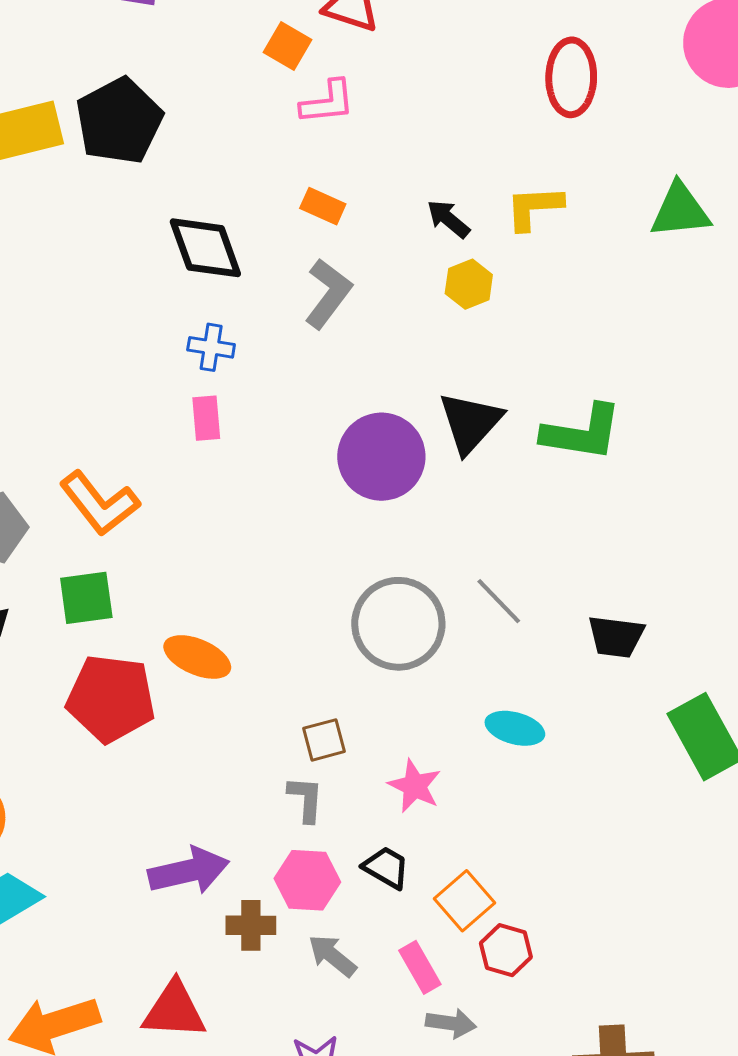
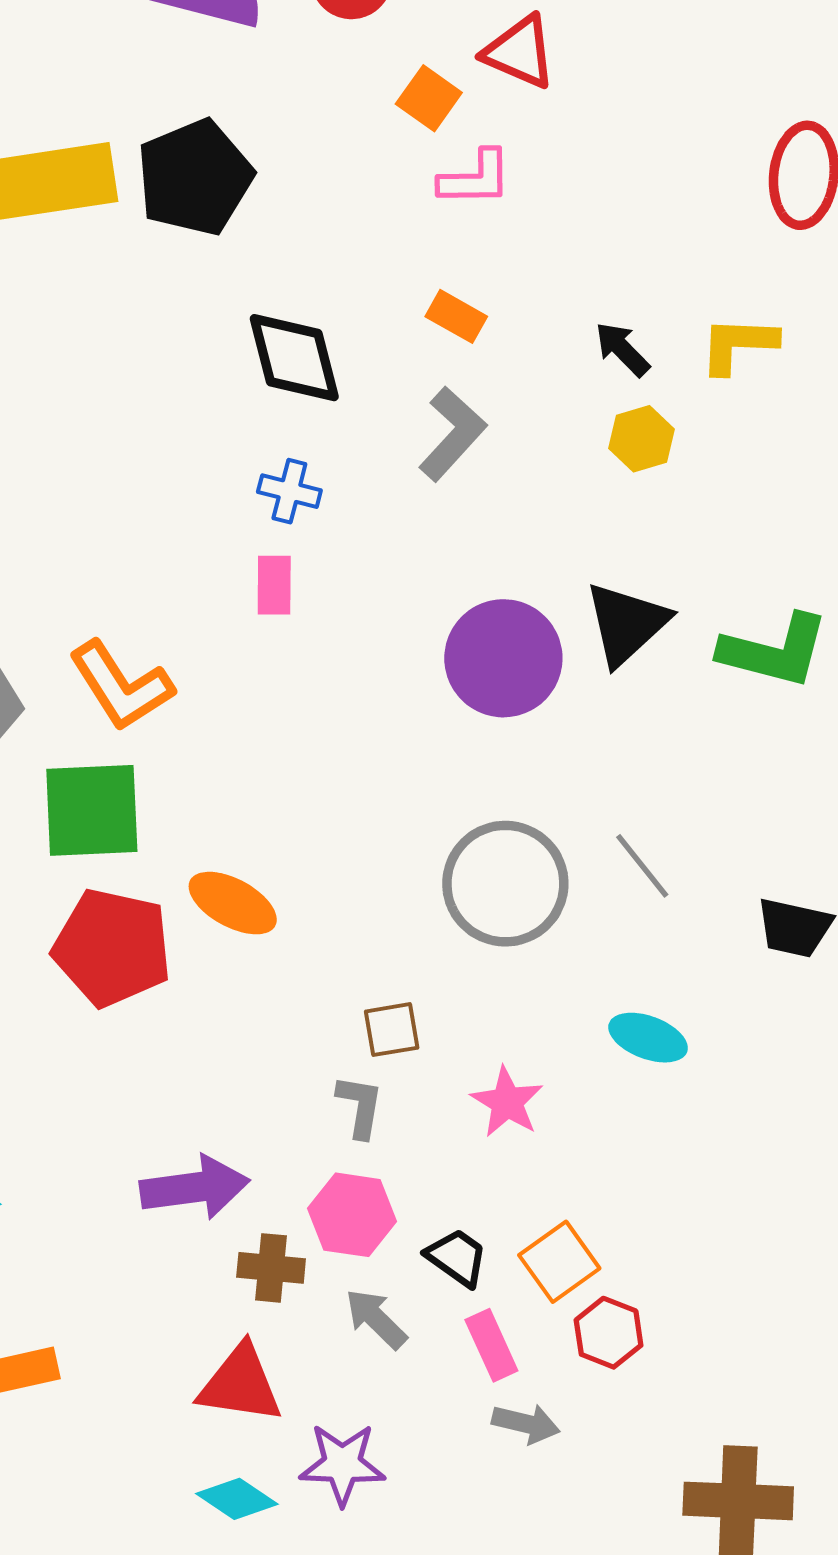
green square: (86, 598) -> (92, 810), size x1.4
black trapezoid: (386, 868) -> (457, 1257), moved
red triangle: (174, 1010) -> (240, 1384), moved

